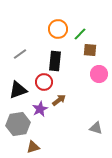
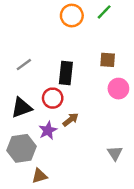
orange circle: (58, 29) -> (72, 16), moved
green line: (80, 34) -> (104, 12), moved
gray triangle: (96, 128) -> (115, 153), turned 40

